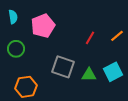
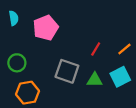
orange line: (117, 36) -> (124, 49), moved
red line: (90, 38) -> (96, 49), moved
green circle: (16, 49) -> (17, 63), moved

